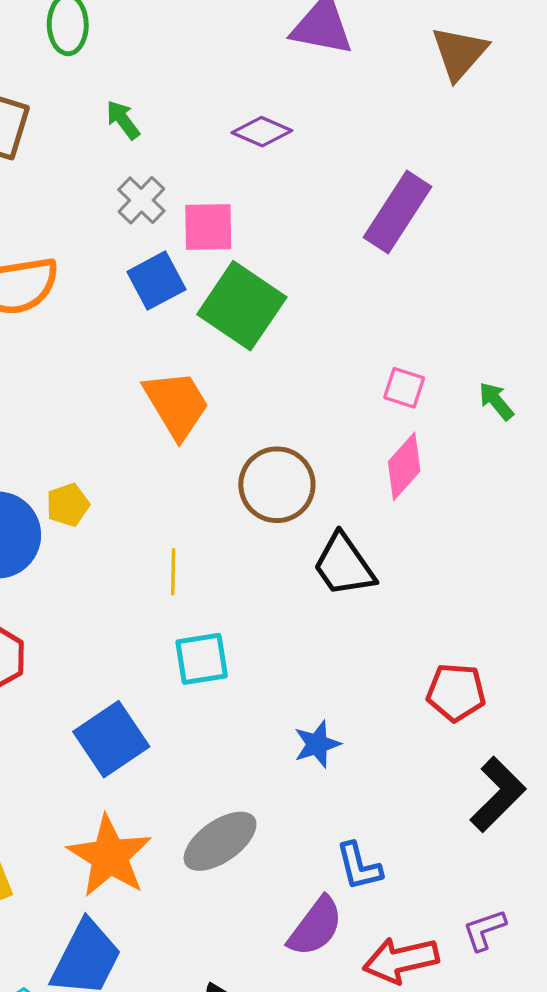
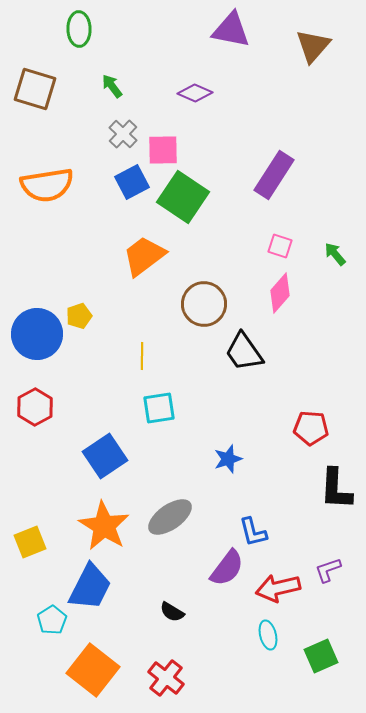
purple rectangle: (397, 212) -> (274, 175), moved
orange trapezoid: (177, 404) -> (144, 256), turned -96
black L-shape: (498, 794) -> (336, 489), turned 138

